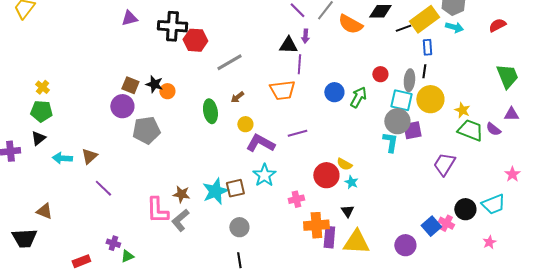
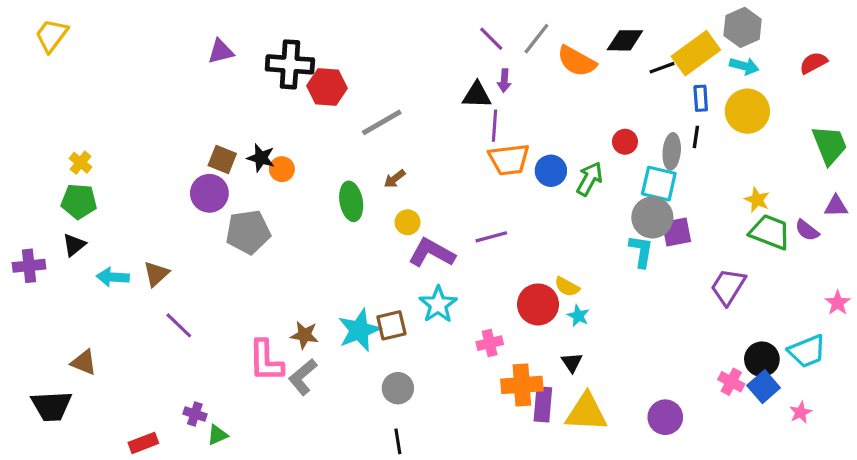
orange trapezoid: (282, 90) -> (509, 159), moved
yellow circle: (430, 99) -> (747, 111), moved
blue square: (431, 226) -> (764, 387), moved

